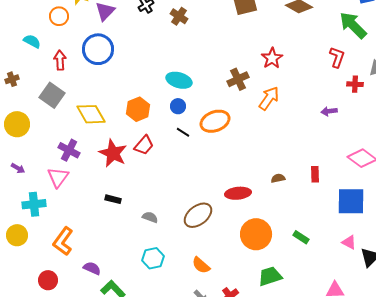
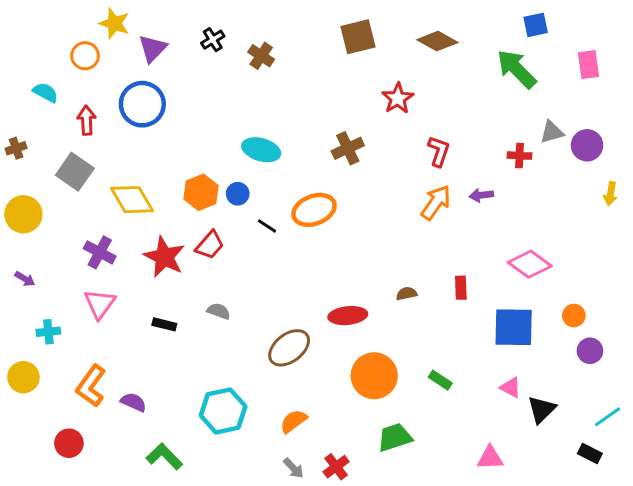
red L-shape: (337, 57) -> (439, 151), moved
red star: (272, 58) -> (398, 98), moved
orange arrow: (269, 98) -> (436, 203), moved
blue circle: (178, 106) -> (238, 194), moved
pink triangle: (58, 177) -> (100, 304), moved
cyan cross: (34, 204) -> (48, 332), size x0.7
gray semicircle: (150, 217) -> (219, 311), moved
cyan hexagon: (153, 258) -> (223, 411), size x1.4
orange semicircle: (201, 265) -> (293, 421), turned 102
purple semicircle: (92, 268) -> (133, 402), moved

